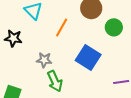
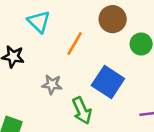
green arrow: (55, 81) -> (82, 111), moved

